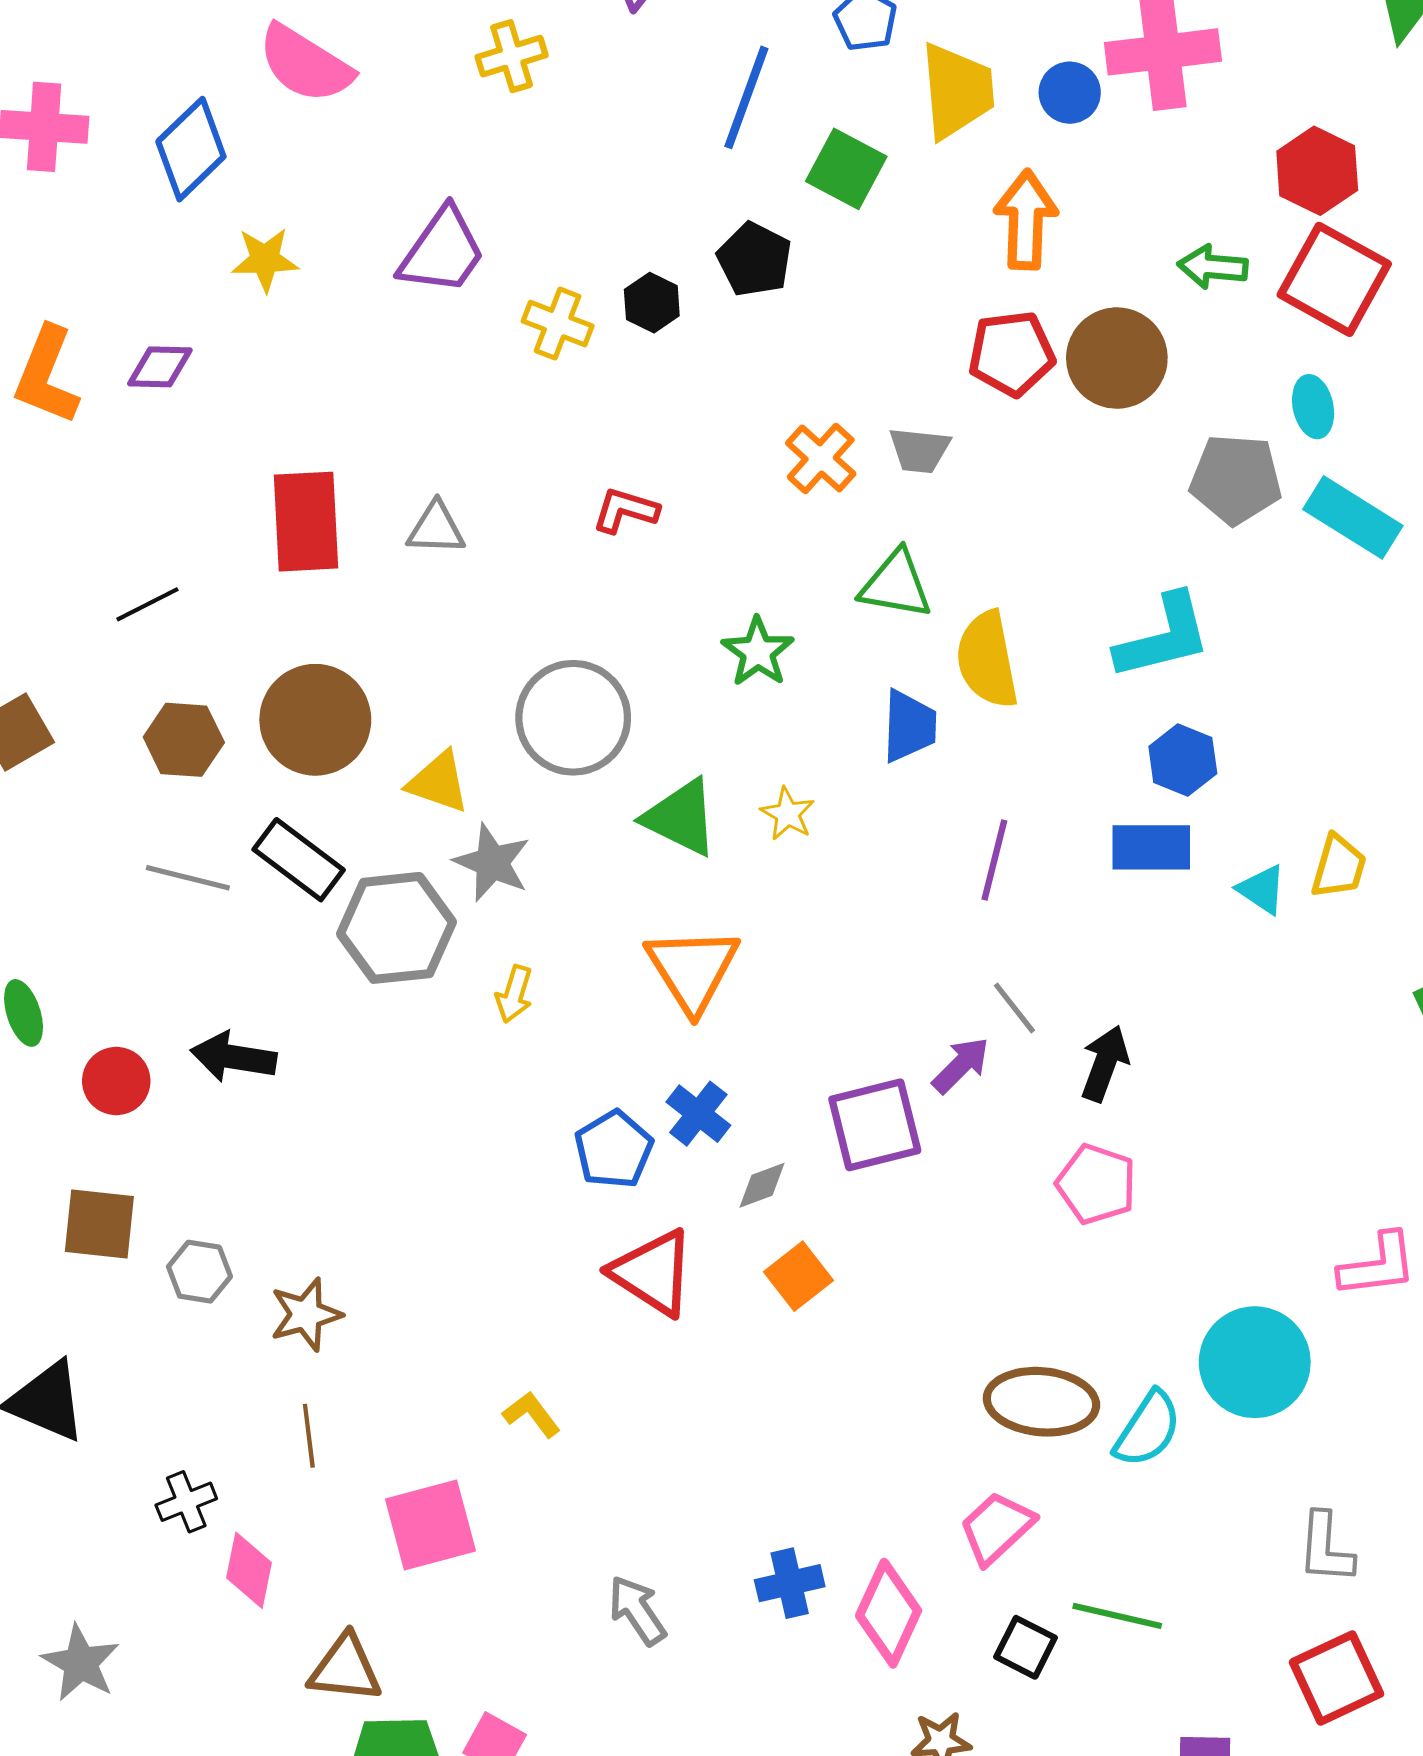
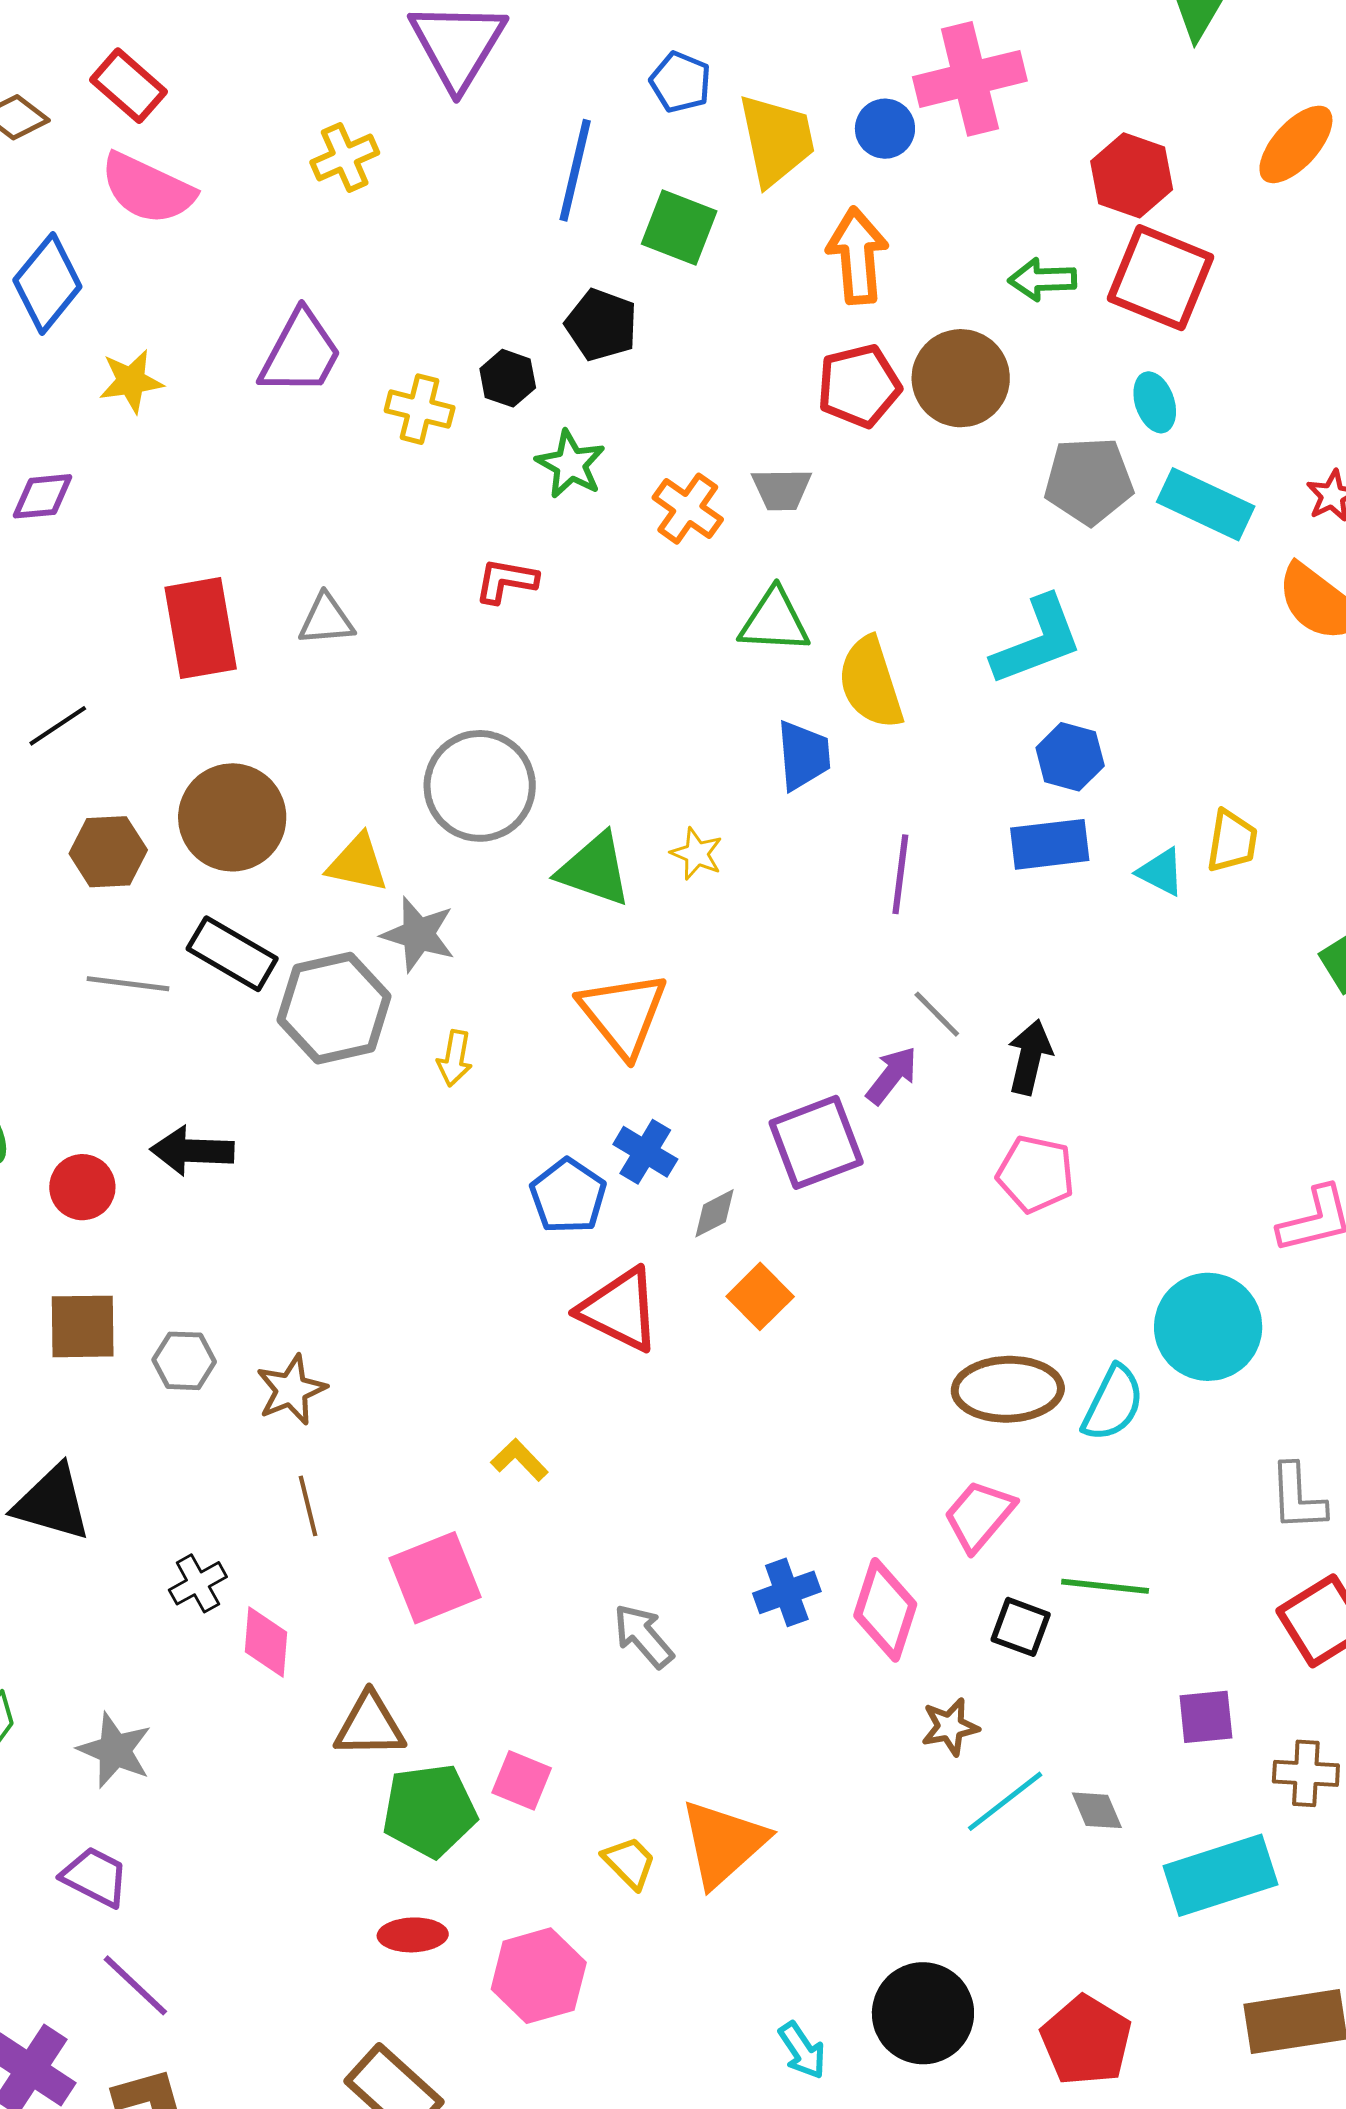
green star: (758, 652) -> (571, 464), moved

